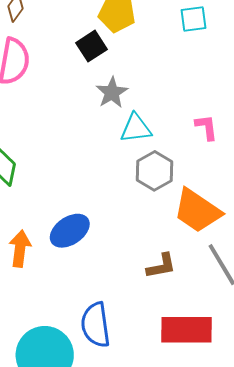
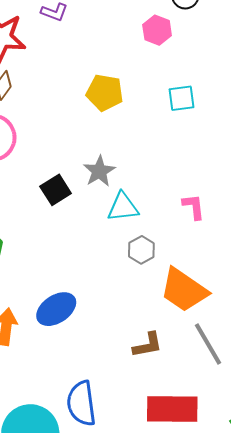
black square: (91, 46) -> (56, 190), moved
gray hexagon: (155, 171) -> (141, 250), size x0.7

